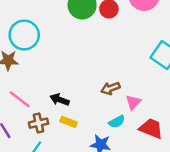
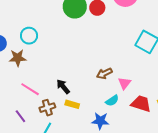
cyan circle: (24, 35) -> (29, 36), size x0.7
black arrow: (60, 100) -> (63, 87), turned 35

